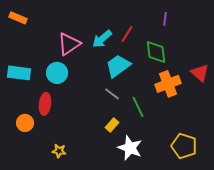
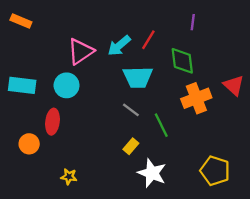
cyan trapezoid: (118, 66) -> (138, 77), turned -144

